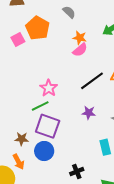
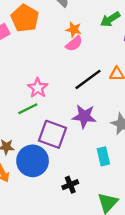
purple star: (89, 113) -> (84, 116), size x1.5
purple square: (48, 126) -> (52, 134), moved
blue circle: (44, 151) -> (33, 161), size x1.4

